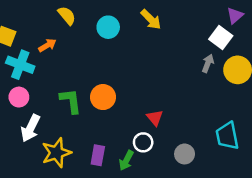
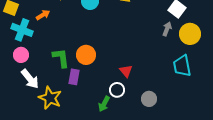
white arrow: (31, 128) -> (30, 79), turned -65
cyan trapezoid: (227, 136) -> (182, 66), moved
yellow star: (56, 153) -> (50, 98), turned -30
purple rectangle: (98, 155) -> (74, 77), moved

